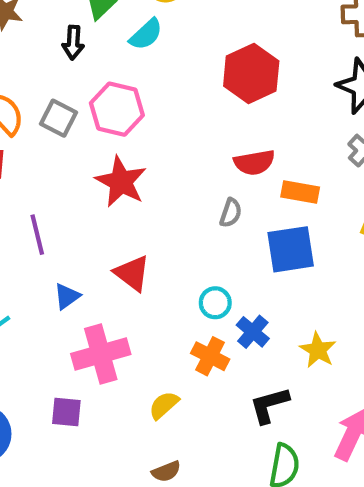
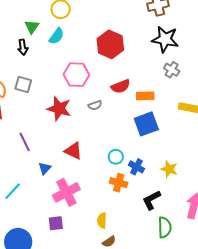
pink hexagon: (117, 109) -> (76, 75), moved
gray semicircle: (231, 213) -> (95, 105), moved, turned 64
yellow semicircle: (164, 405) -> (102, 220), moved, turned -35

